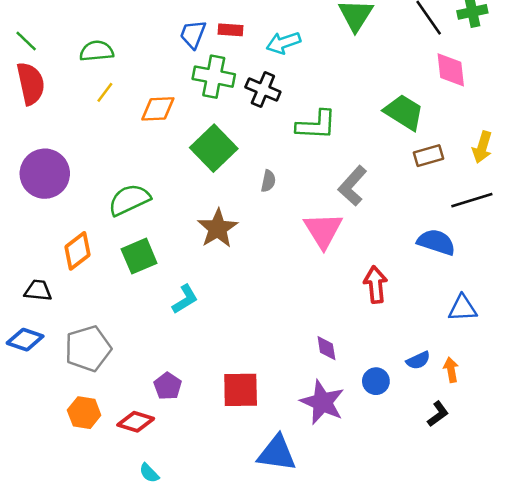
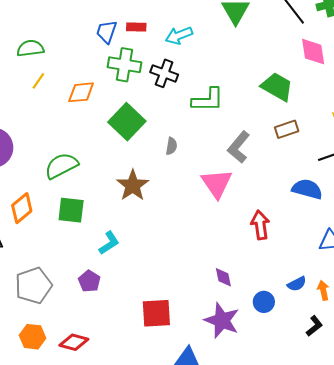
brown rectangle: (428, 156) -> (287, 129), moved
green square: (139, 256) -> (71, 210), turned 32
purple pentagon: (168, 386) -> (89, 281), moved

